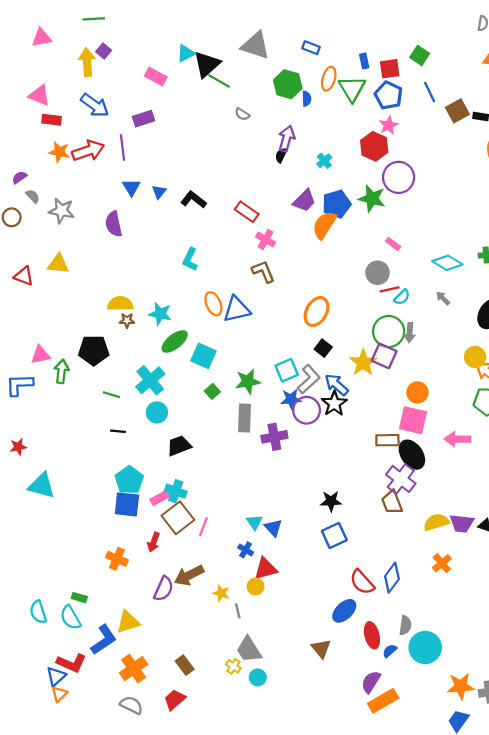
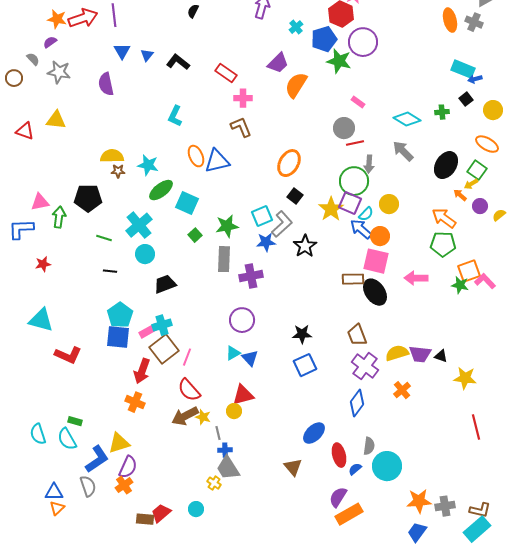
black semicircle: (281, 155) -> (193, 11), moved
purple semicircle: (19, 177) -> (50, 42), moved
blue pentagon: (336, 204) -> (324, 39), moved
pink cross: (266, 239) -> (243, 98), turned -30
cyan semicircle: (402, 297) -> (366, 214), moved
gray arrow: (443, 298) -> (403, 151), size x1.6
gray arrow: (410, 333) -> (369, 164), moved
yellow circle: (475, 357) -> (389, 204), moved
blue arrow: (336, 385) -> (361, 229), moved
purple circle: (307, 410) -> (242, 320), moved
red star: (18, 447) -> (43, 264), moved
purple cross: (401, 479) -> (365, 366), moved
cyan cross: (176, 491) -> (162, 325), turned -36
cyan triangle: (254, 522) -> (233, 353), turned 35
red arrow: (154, 542) -> (142, 371), size x1.4
blue cross: (246, 550) -> (225, 450), moved, turned -32
orange cross: (117, 559) -> (135, 402), moved
brown arrow: (189, 575) -> (185, 416), moved
red semicircle: (362, 582) -> (189, 390), moved
purple semicircle: (164, 589) -> (128, 467), moved
red L-shape: (72, 663) -> (68, 355), moved
brown rectangle: (185, 665) -> (145, 519), moved, turned -48
orange cross: (134, 669) -> (124, 485), size x0.7
blue triangle: (56, 676) -> (54, 492), turned 42
cyan circle: (258, 677) -> (196, 509), moved
gray semicircle: (131, 705) -> (88, 486), moved, turned 45

